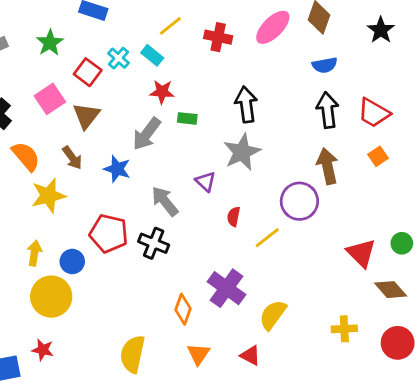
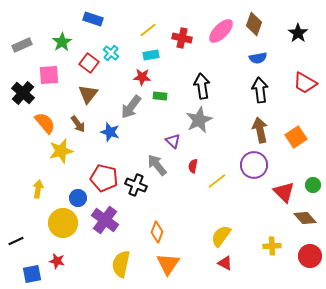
cyan rectangle: (152, 55) -> (151, 55), moved, turned -49
pink square: (50, 99) -> (49, 75), moved, turned 30
red trapezoid: (374, 113) -> (305, 83), moved
orange square: (378, 156) -> (296, 137), moved, size x1.5
gray arrow: (165, 201) -> (157, 165), moved
purple circle: (299, 201) -> (254, 165), moved
yellow arrow: (34, 253) -> (38, 189), moved
purple cross: (227, 288) -> (105, 220), moved
orange triangle: (198, 354) -> (168, 264), size x1.4
red triangle: (250, 355) -> (225, 263), moved

